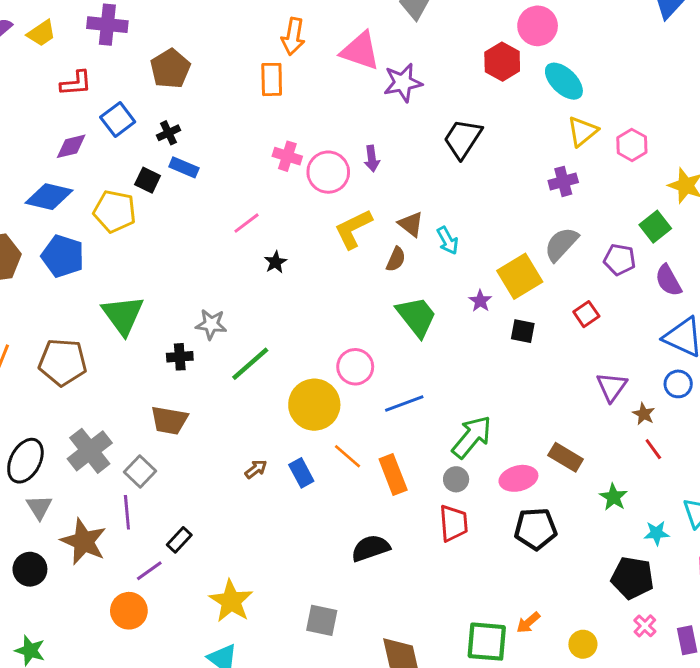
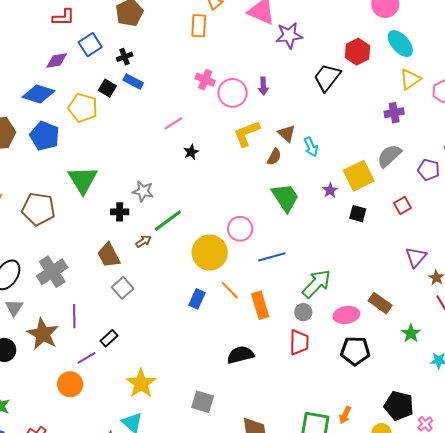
red hexagon: (502, 62) -> (357, 52), moved
brown trapezoid: (169, 420) -> (109, 255), turned 48
brown arrow: (256, 469) -> (143, 241), moved
gray square: (140, 472) -> (123, 288), moved
blue rectangle: (301, 473) -> (197, 299), turned 48
black pentagon: (632, 578) -> (399, 406), moved
orange arrow: (528, 623) -> (345, 415), turned -30

